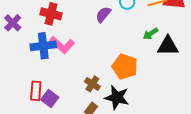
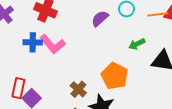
green arrow: (151, 34) -> (137, 44), moved
blue cross: (43, 46) -> (33, 42), size x0.7

